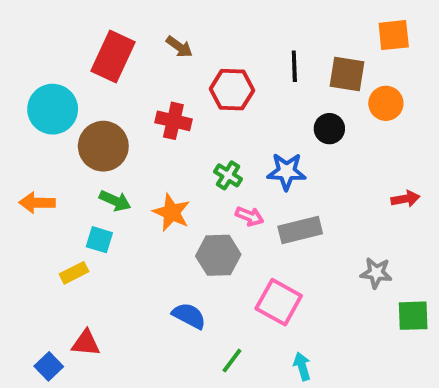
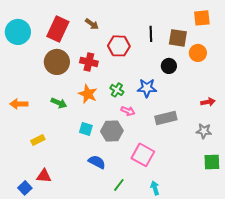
cyan circle: (53, 109) -> (18, 32), moved
brown circle: (103, 146) -> (57, 62), moved
orange star: (172, 212) -> (88, 94), moved
gray rectangle: (300, 230) -> (166, 118), moved
cyan square: (99, 240) -> (86, 129), moved
gray star: (376, 273) -> (204, 131), moved

